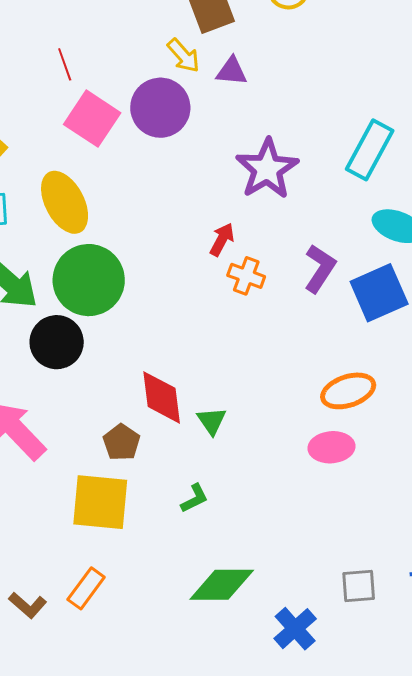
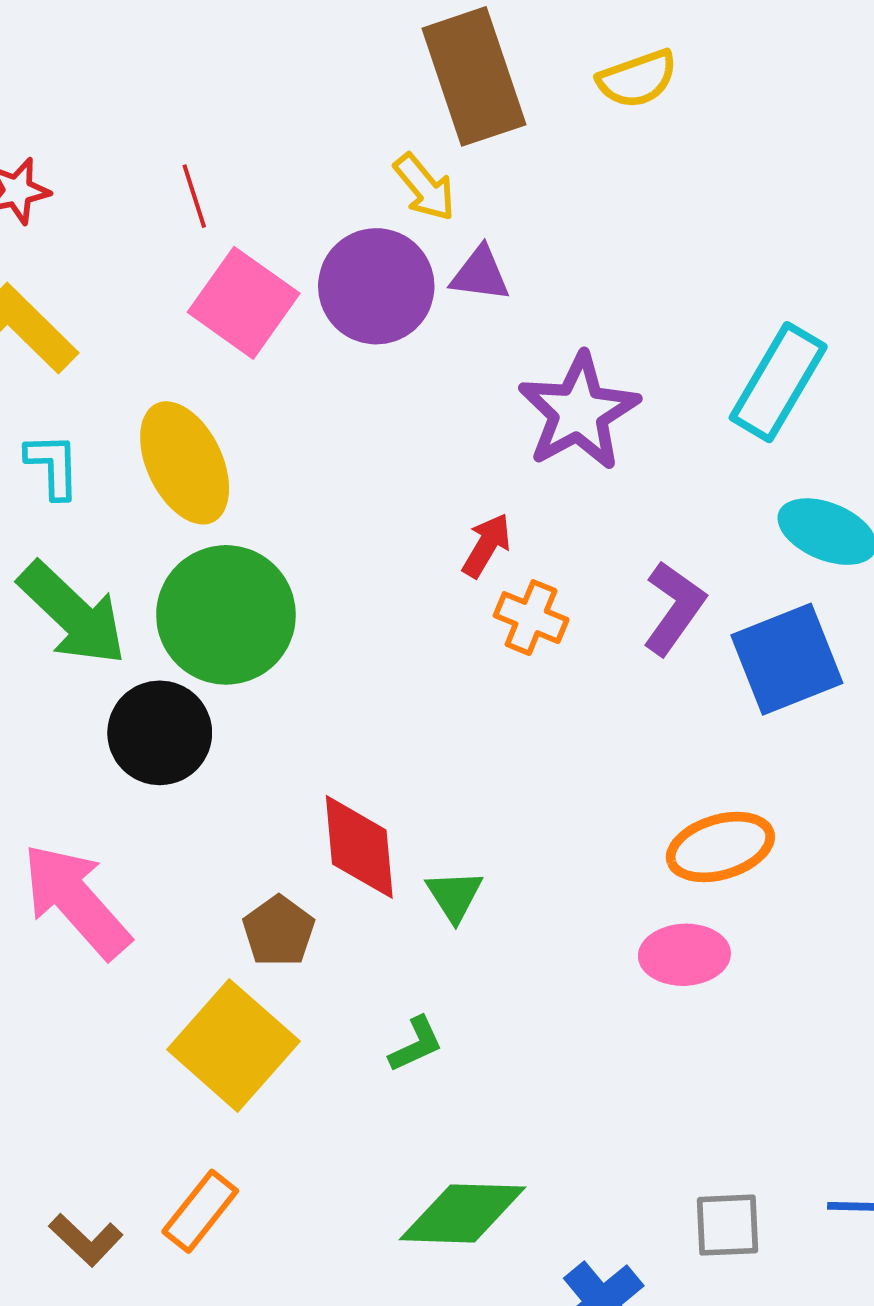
purple triangle: (232, 71) -> (480, 274), moved
yellow square: (100, 502) -> (233, 1045), turned 34

